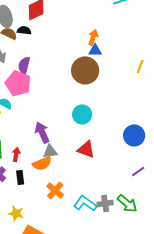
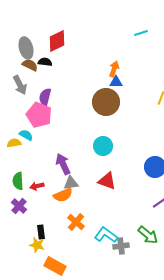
red arrow: (16, 154) -> (37, 186), turned -112
black rectangle: (20, 177) -> (41, 232), moved
gray cross: (105, 203) -> (121, 246), moved

